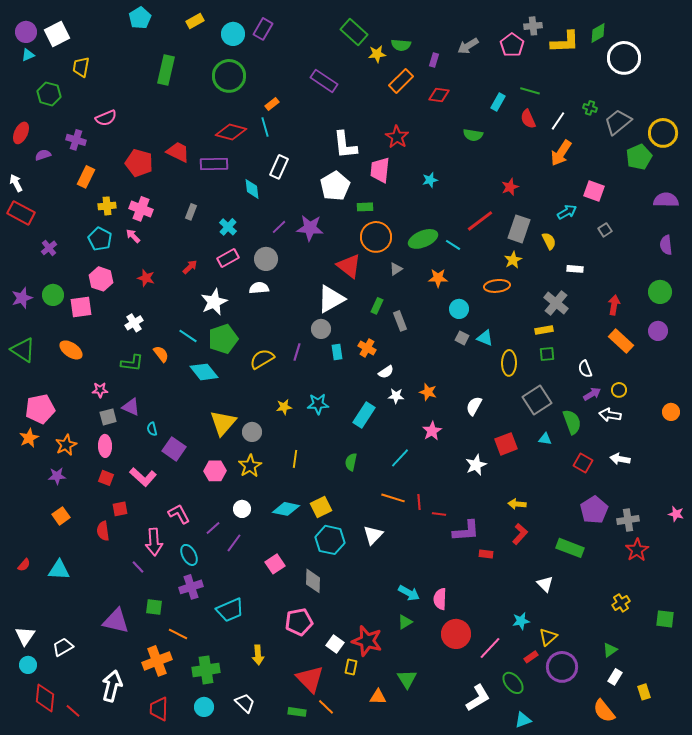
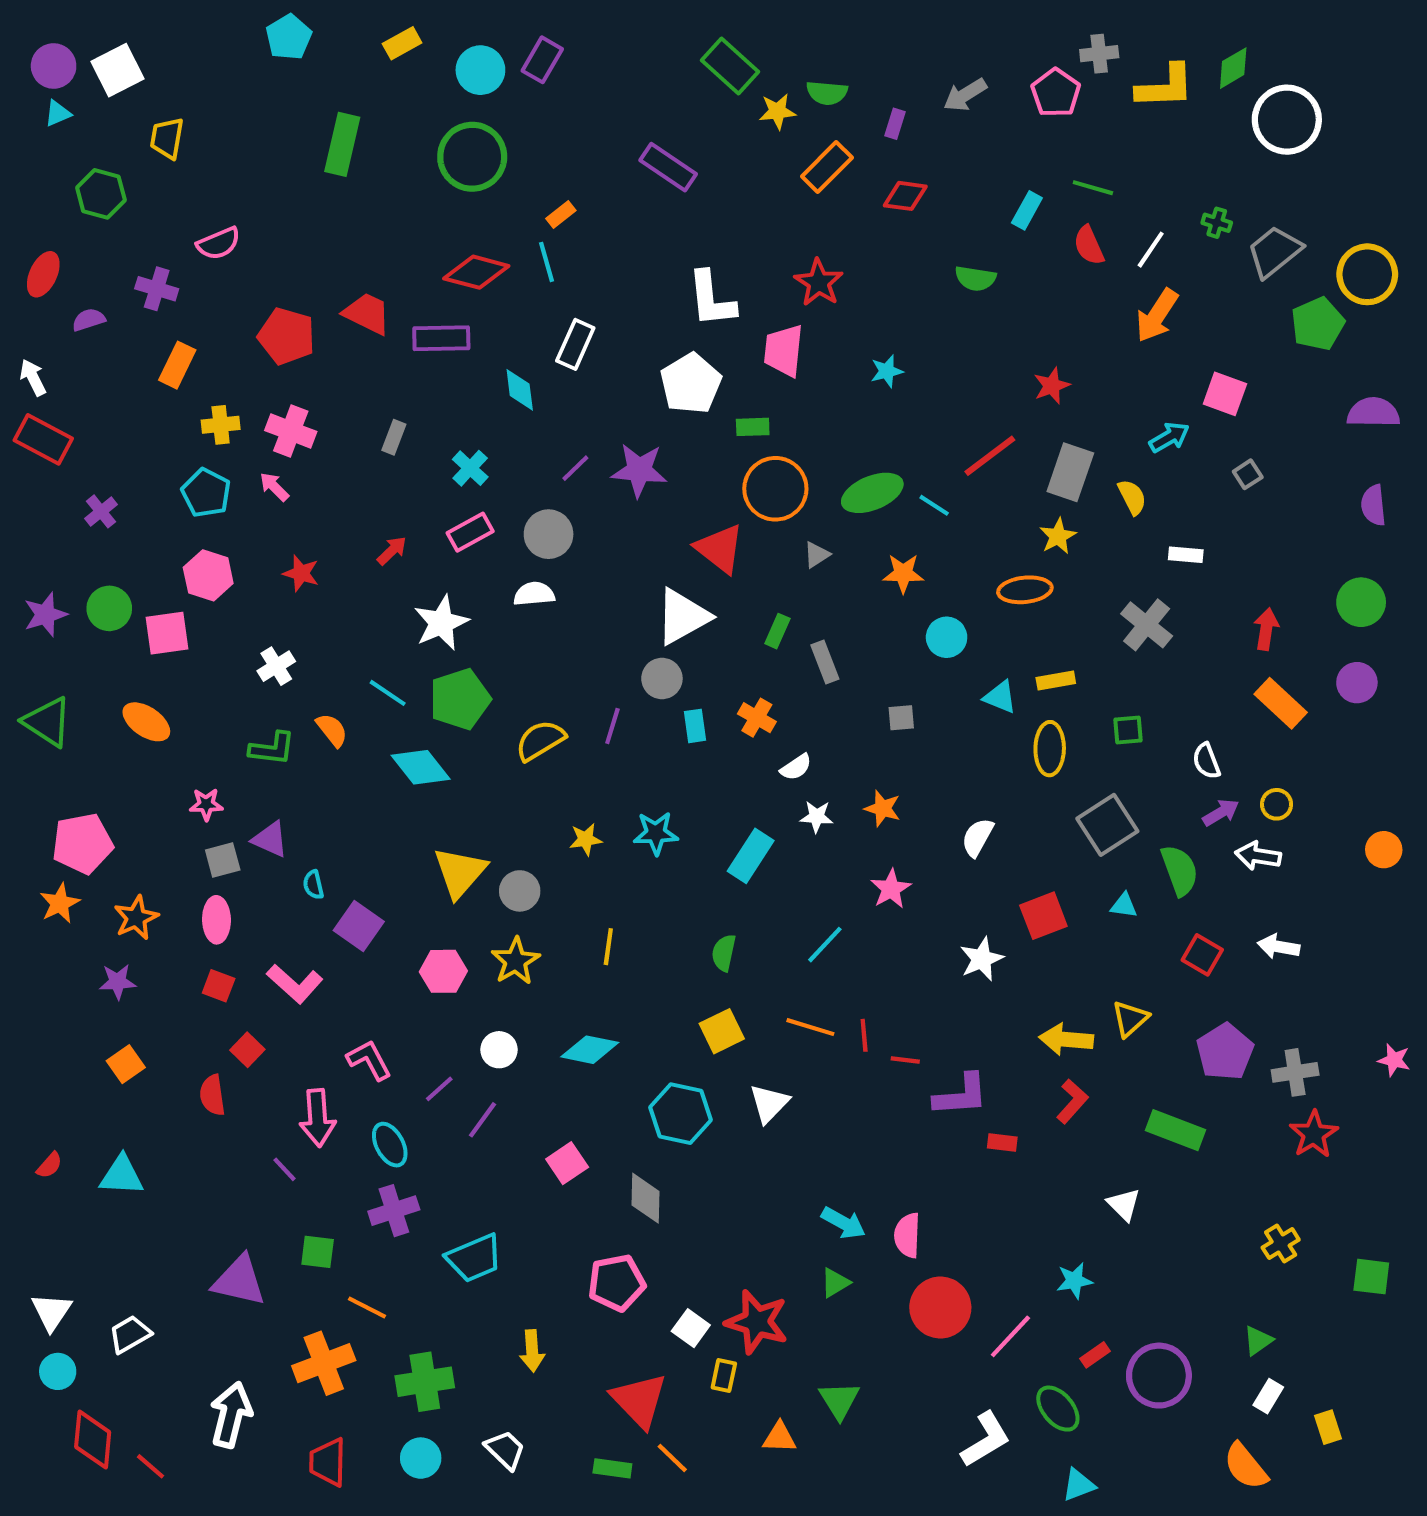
yellow rectangle: (544, 330) -> (1056, 681), moved
gray square: (462, 338) -> (901, 718), moved, turned -32
yellow arrow: (517, 504) -> (1066, 1039), size x1.4
yellow square: (321, 507) -> (722, 1031), moved
red square: (120, 509) -> (247, 1050), turned -35
yellow triangle: (548, 637) -> (1130, 1019), moved

